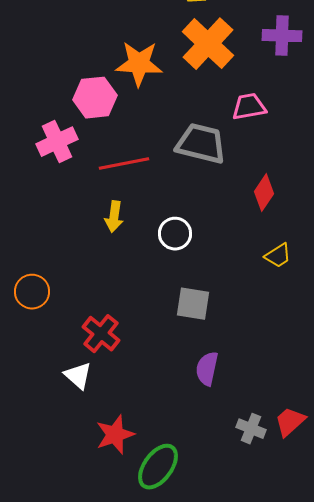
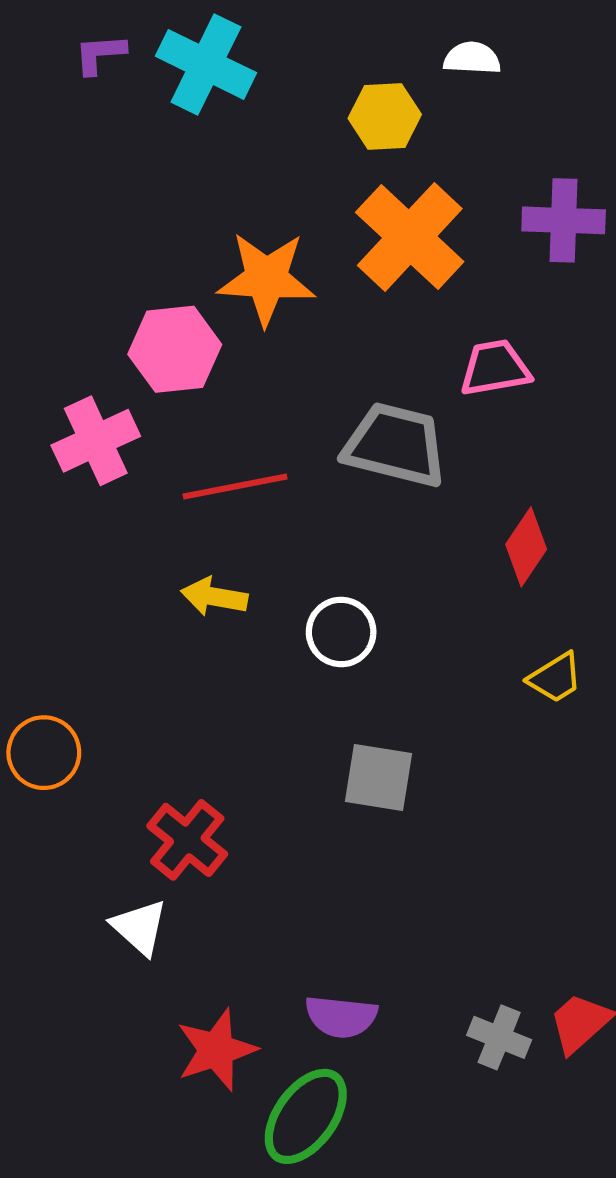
yellow arrow: (114, 217) -> (214, 597), turned 92
purple semicircle: (207, 369) -> (341, 1017), moved, turned -96

